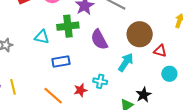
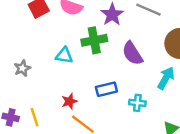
blue rectangle: (61, 62) -> (106, 89), moved
red star: (80, 90) -> (69, 101), moved

